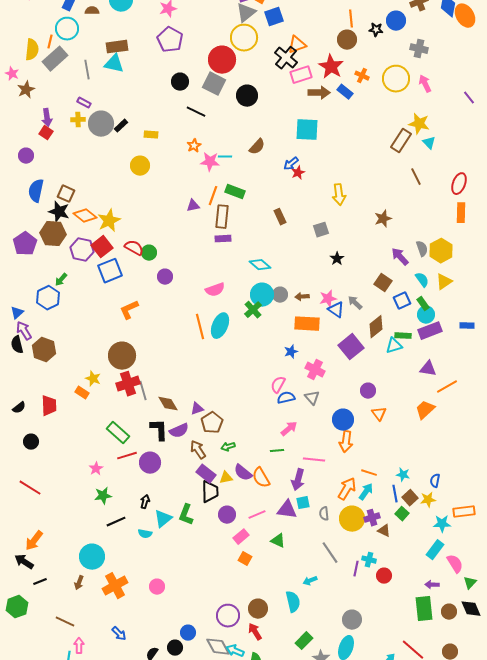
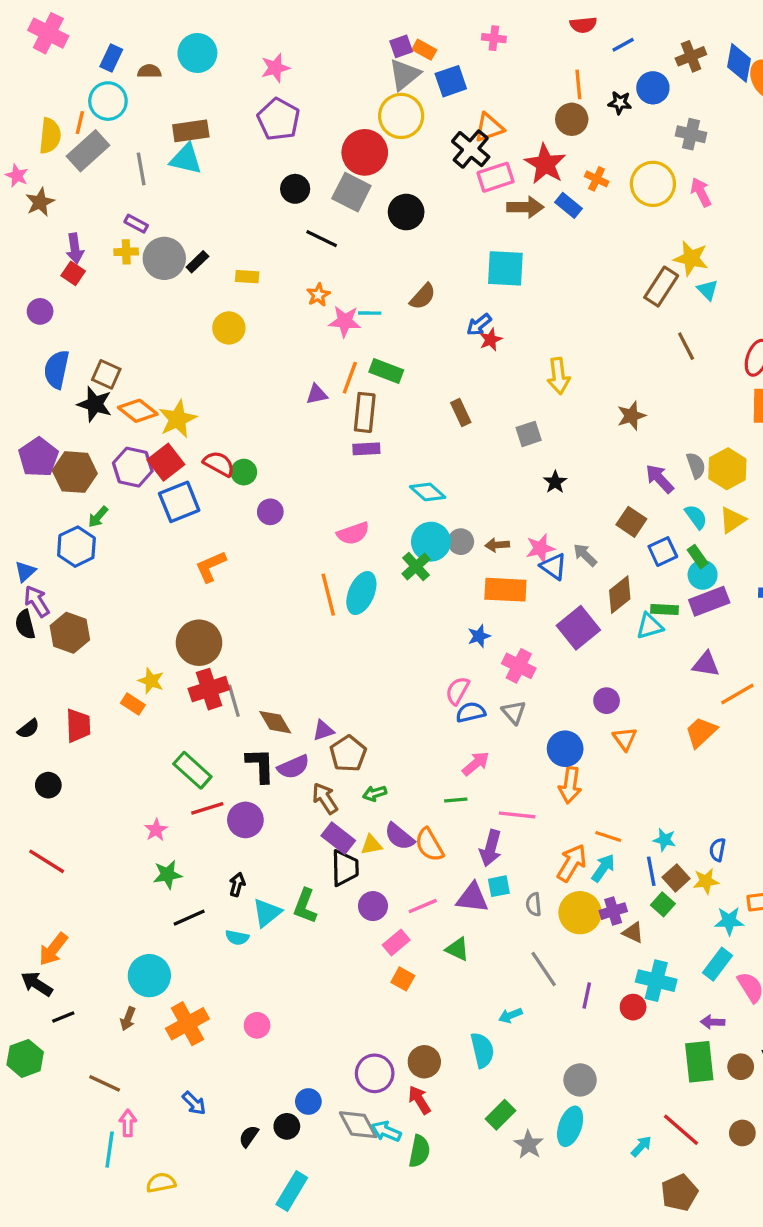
brown hexagon: (53, 234) -> (75, 472), moved
cyan cross: (369, 560) -> (656, 981), moved, size x1.6

